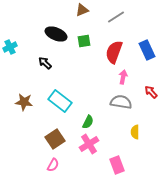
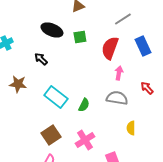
gray line: (116, 17) -> (123, 19), moved
brown star: (24, 102) -> (18, 84), moved
green semicircle: (88, 122) -> (84, 105), moved

